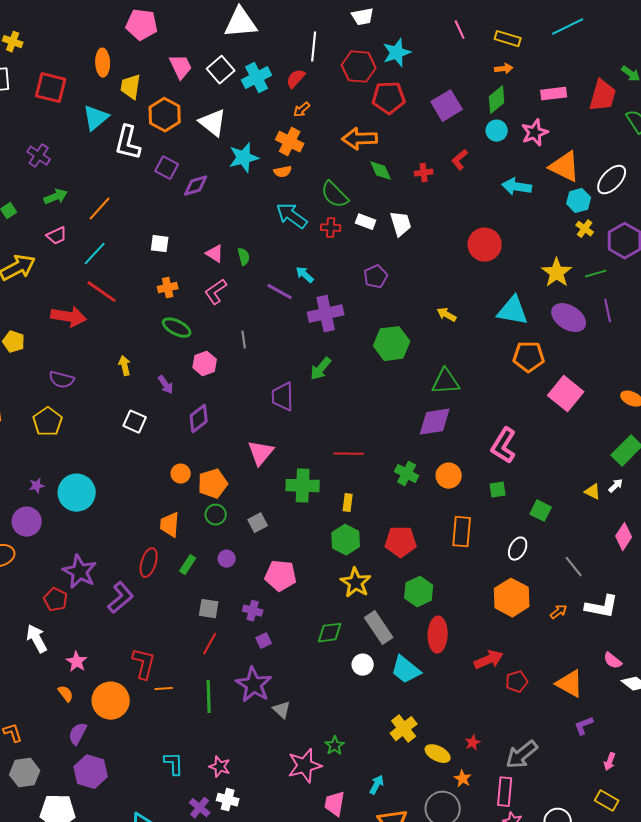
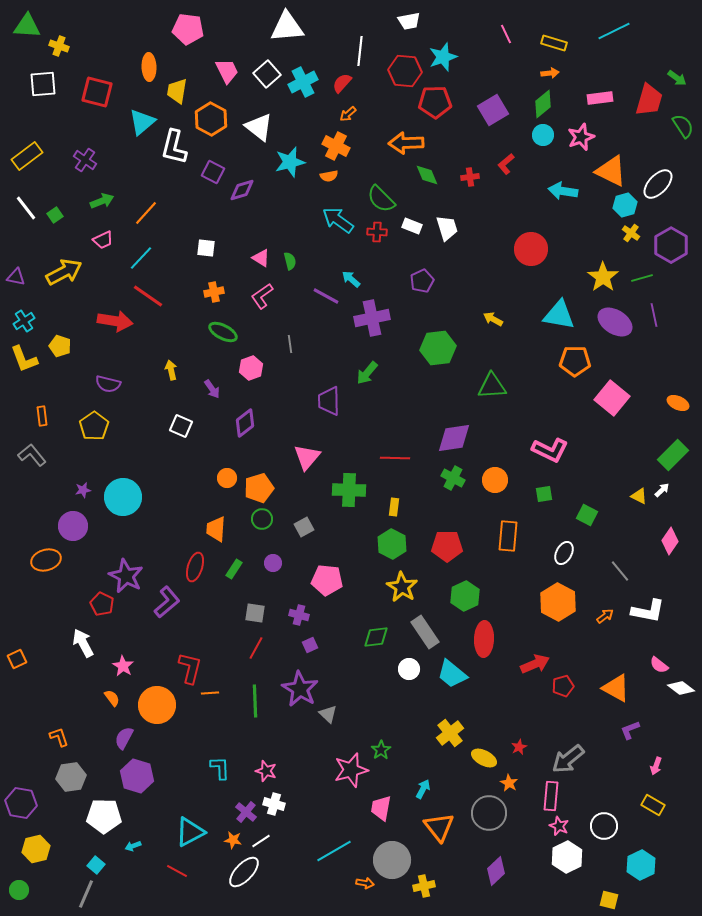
purple diamond: (435, 422) -> (454, 438), moved
pink L-shape: (504, 446) -> (550, 450), turned -96

